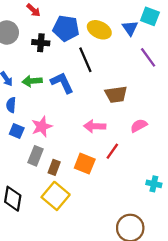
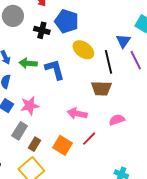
blue triangle: (130, 28) -> (123, 41), moved
yellow ellipse: (99, 30) -> (83, 50), moved
black line: (85, 60) -> (108, 62), moved

